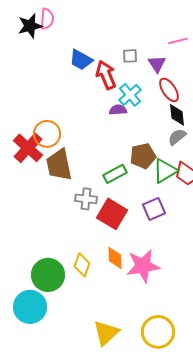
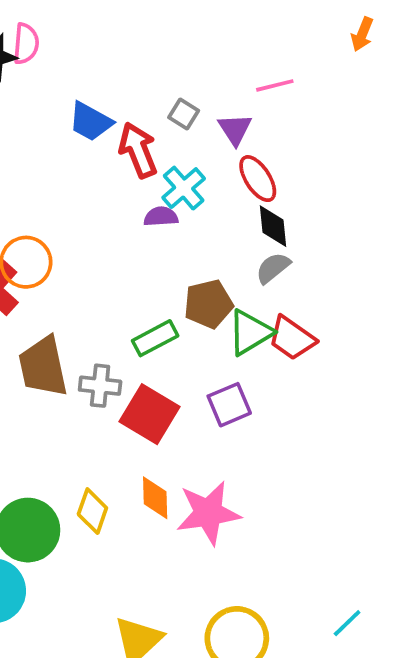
gray square: (130, 56) -> (184, 114), turned 35
brown trapezoid: (59, 165) -> (43, 367), moved

